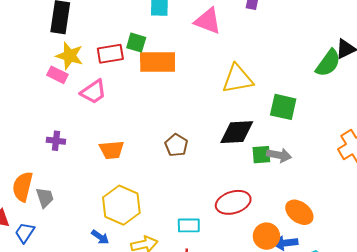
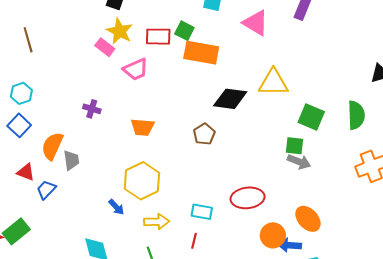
green semicircle: (328, 63) -> (356, 115), moved, turned -48
black diamond: (237, 132) -> (230, 99), moved
green square: (261, 155) -> (294, 146), moved

